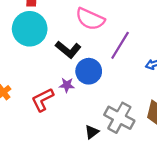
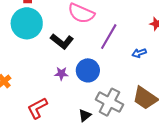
blue circle: (89, 71) -> (88, 70), moved
red L-shape: (43, 100) -> (37, 108), moved

